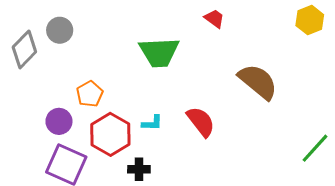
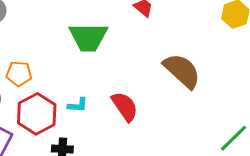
orange pentagon: (90, 94) -> (19, 74), turned 30

